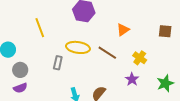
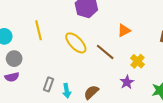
yellow line: (40, 28) -> (39, 30), moved
yellow ellipse: (78, 47) -> (76, 43), turned 30
gray rectangle: (58, 63) -> (49, 84), moved

